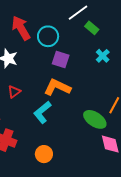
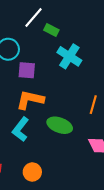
cyan cross: (103, 56) -> (69, 56), size x1.6
green ellipse: (95, 119) -> (60, 125), moved

